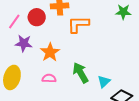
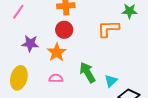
red circle: (37, 17) -> (64, 30), moved
pink line: (14, 21) -> (18, 12), moved
orange L-shape: (78, 24) -> (108, 29), moved

